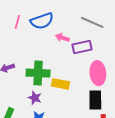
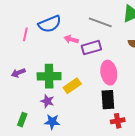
pink line: (17, 22) -> (25, 34), moved
yellow rectangle: (61, 84) -> (72, 86), turned -42

